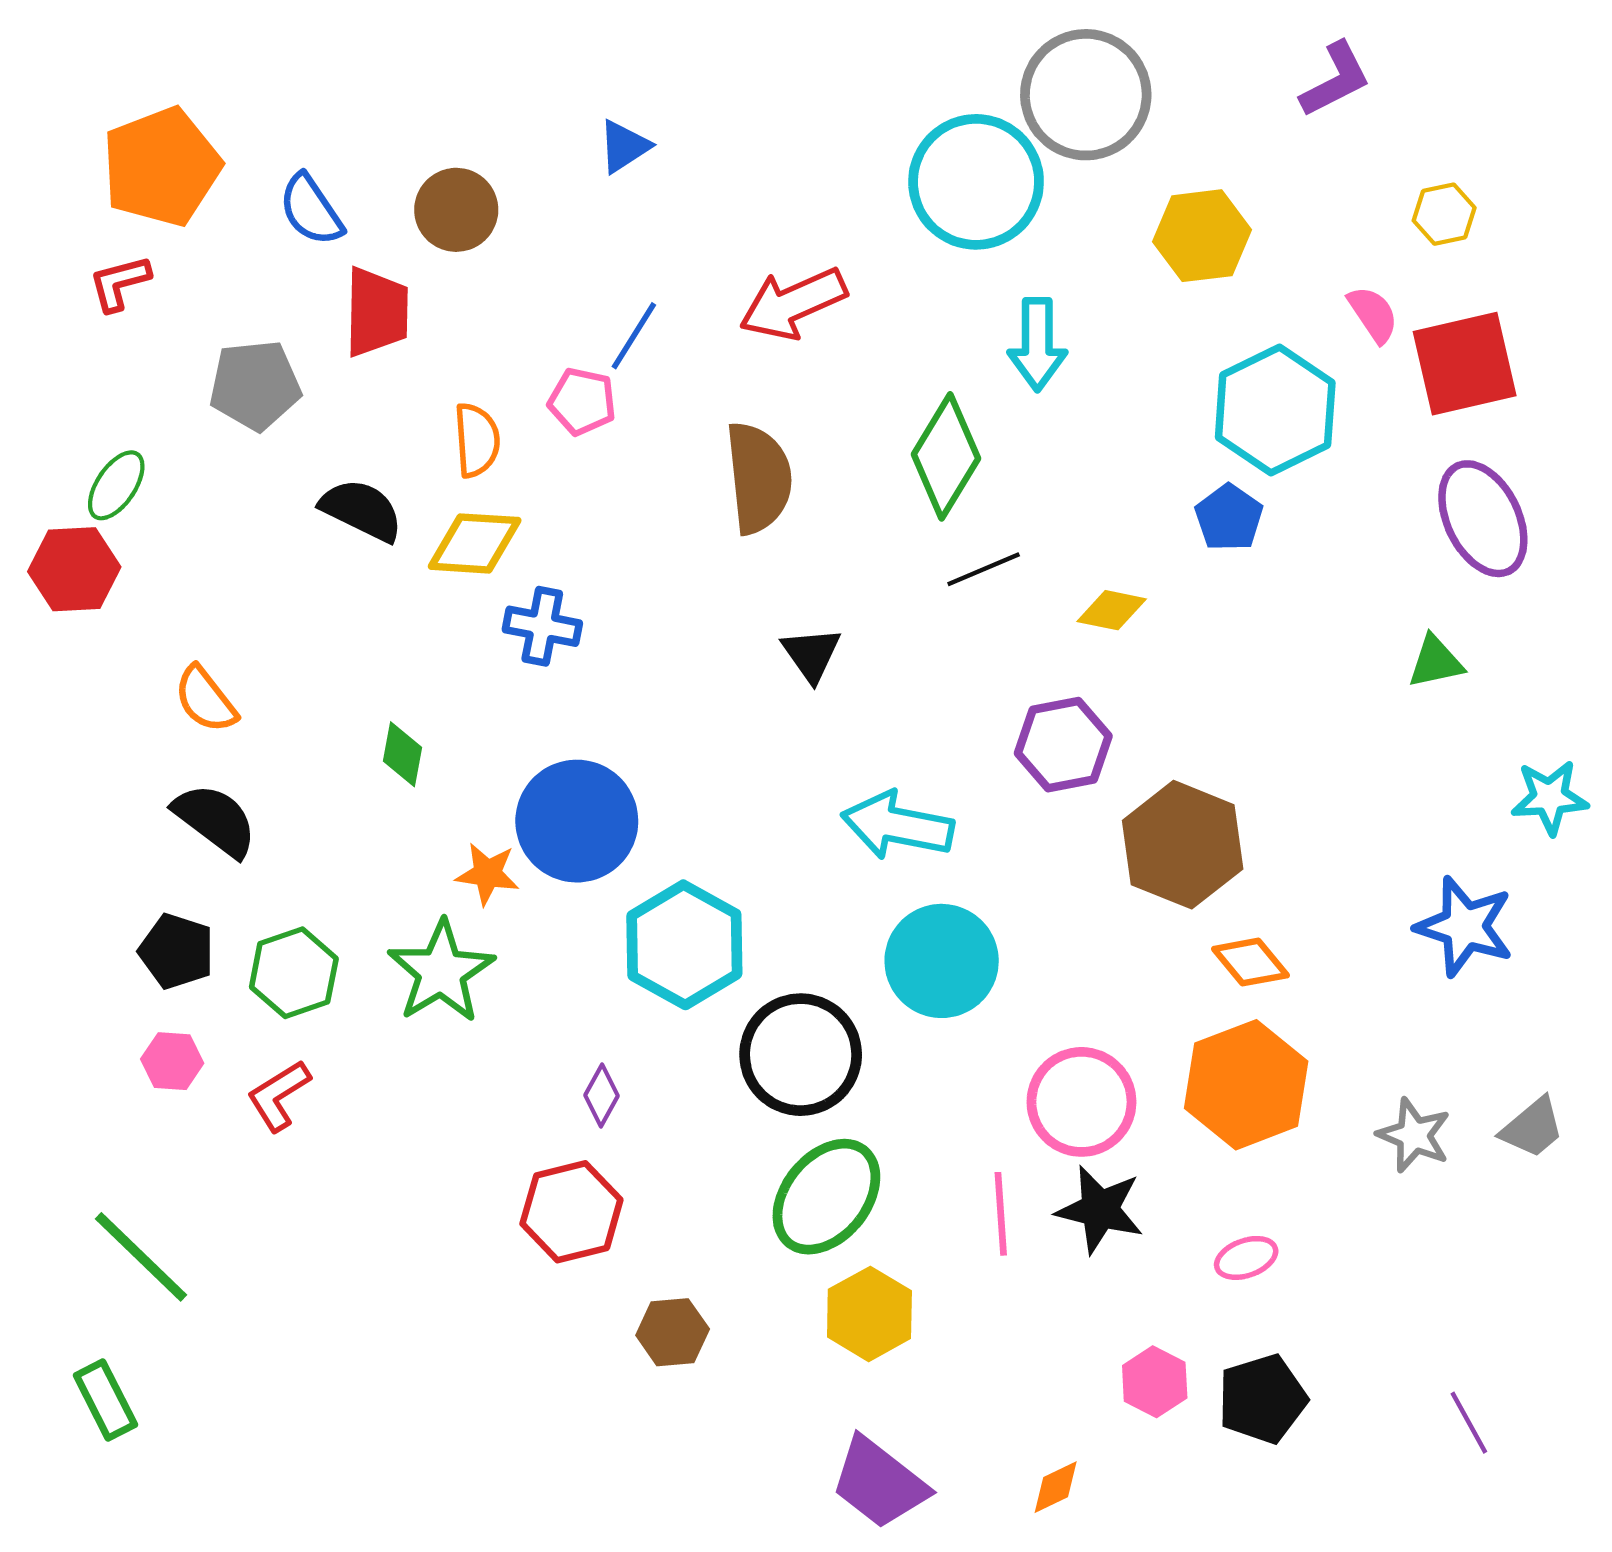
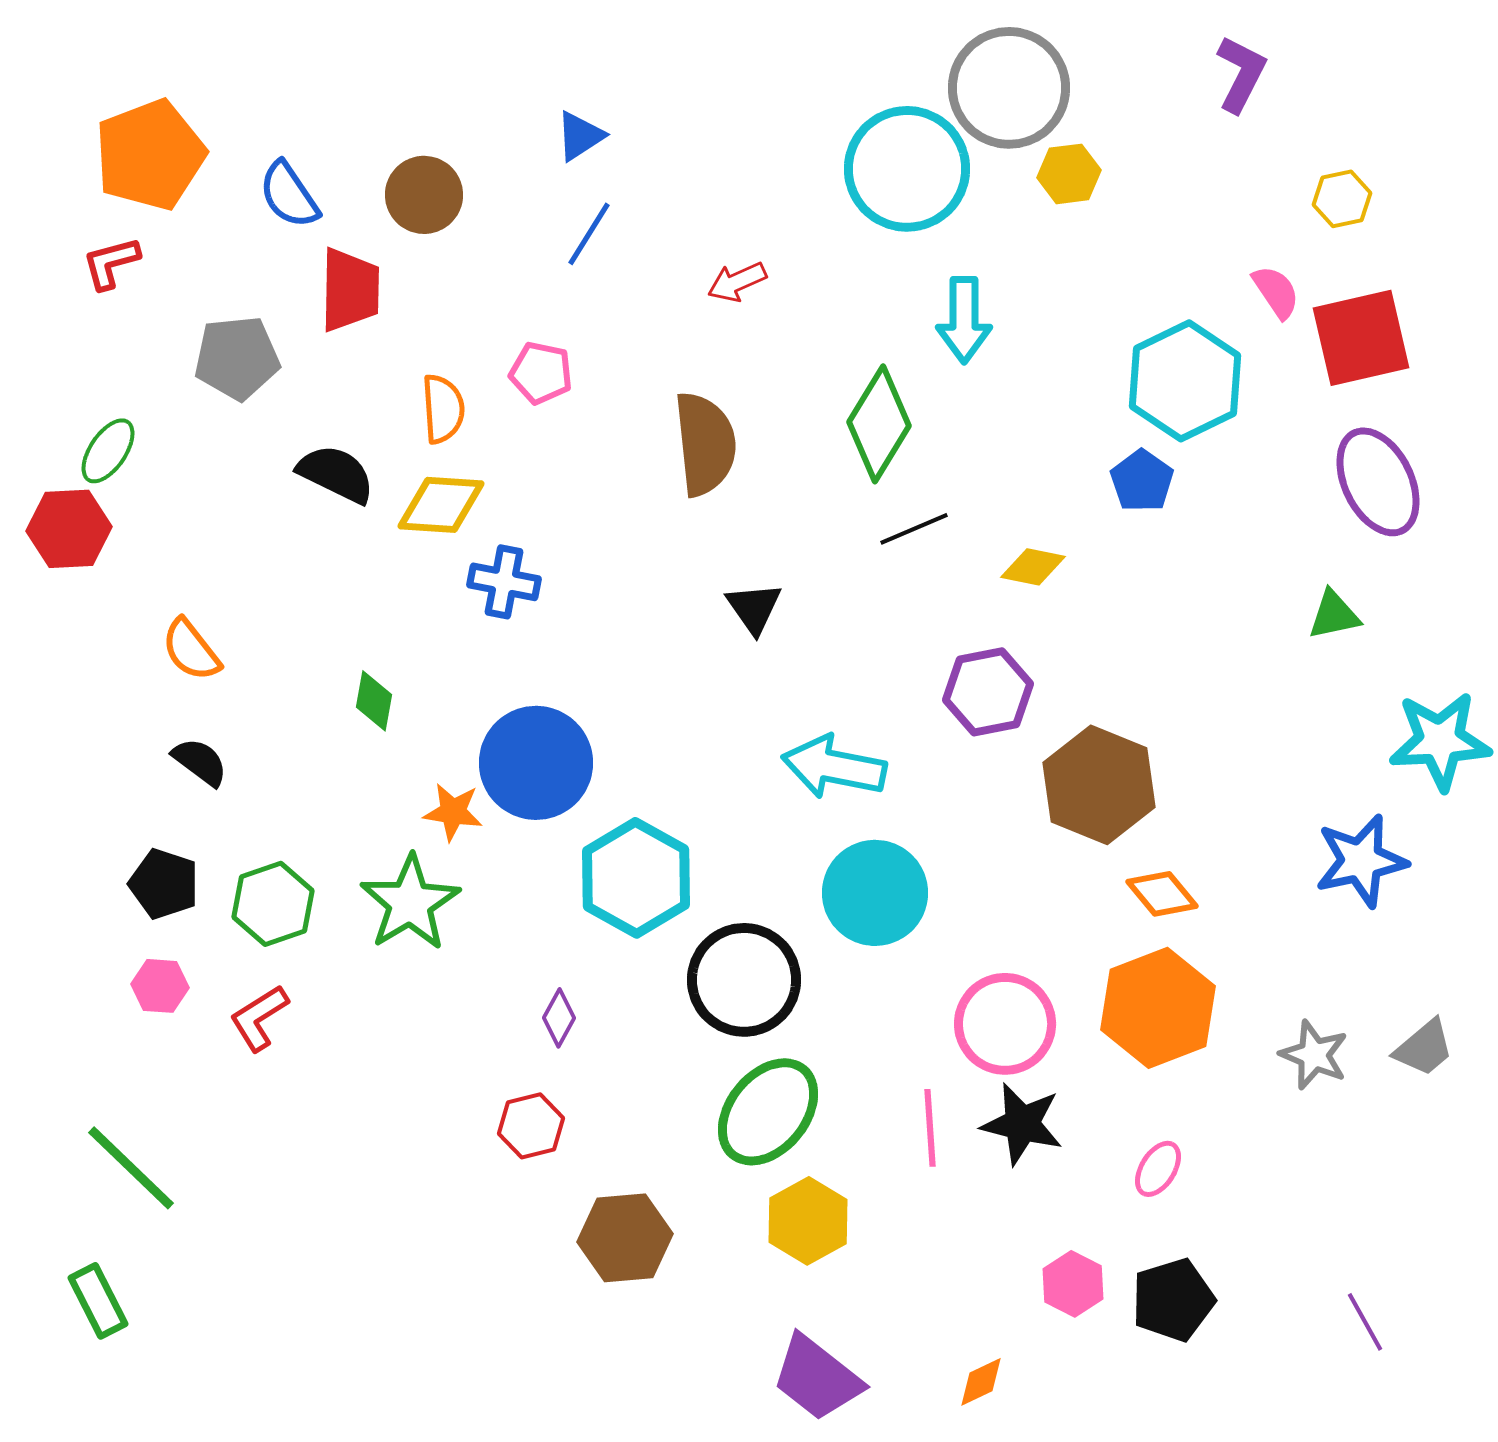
purple L-shape: (1335, 80) -> (1241, 74), turned -36
yellow hexagon: (1202, 236) -> (1069, 174), moved, size x0.7
red arrow: (793, 303) -> (737, 282), size x0.6
blue line: (634, 336) -> (589, 234), moved
cyan star: (1550, 797) -> (1440, 741), size x1.4
black semicircle: (215, 820) -> (200, 762), size x0.7
blue star: (1465, 927) -> (1361, 861), turned -30
red hexagon: (571, 1212) -> (531, 1126), size x0.7
pink ellipse: (1246, 1258) -> (1158, 1169), turned -38
brown hexagon: (673, 1332) -> (625, 1238), size x1.4

